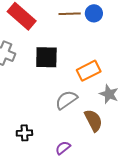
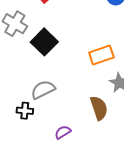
black square: (46, 57) -> (44, 42), moved, turned 35
gray semicircle: (66, 100) -> (43, 90), moved

